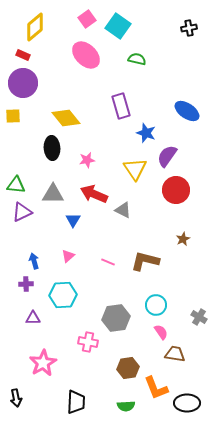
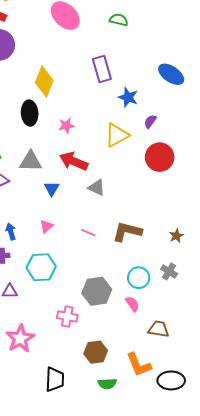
yellow diamond: (66, 118) -> (44, 82), turned 60
purple semicircle: (167, 156) -> (150, 121), size x0.6
yellow triangle: (135, 169) -> (117, 135), turned 35
gray triangle: (123, 210) -> (97, 188), moved
brown star: (183, 239) -> (176, 236), moved
gray cross: (199, 317) -> (169, 271), moved
pink semicircle: (161, 332) -> (132, 304), moved
brown hexagon: (128, 368) -> (96, 352), moved

